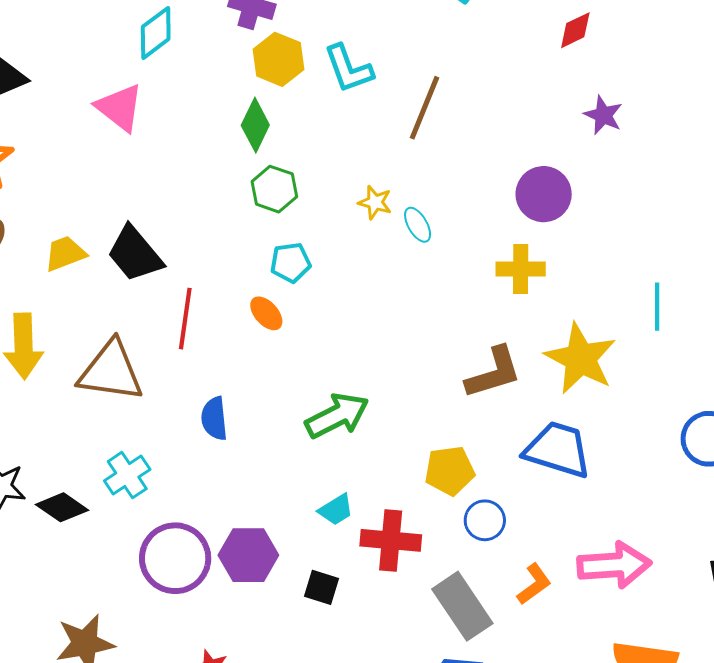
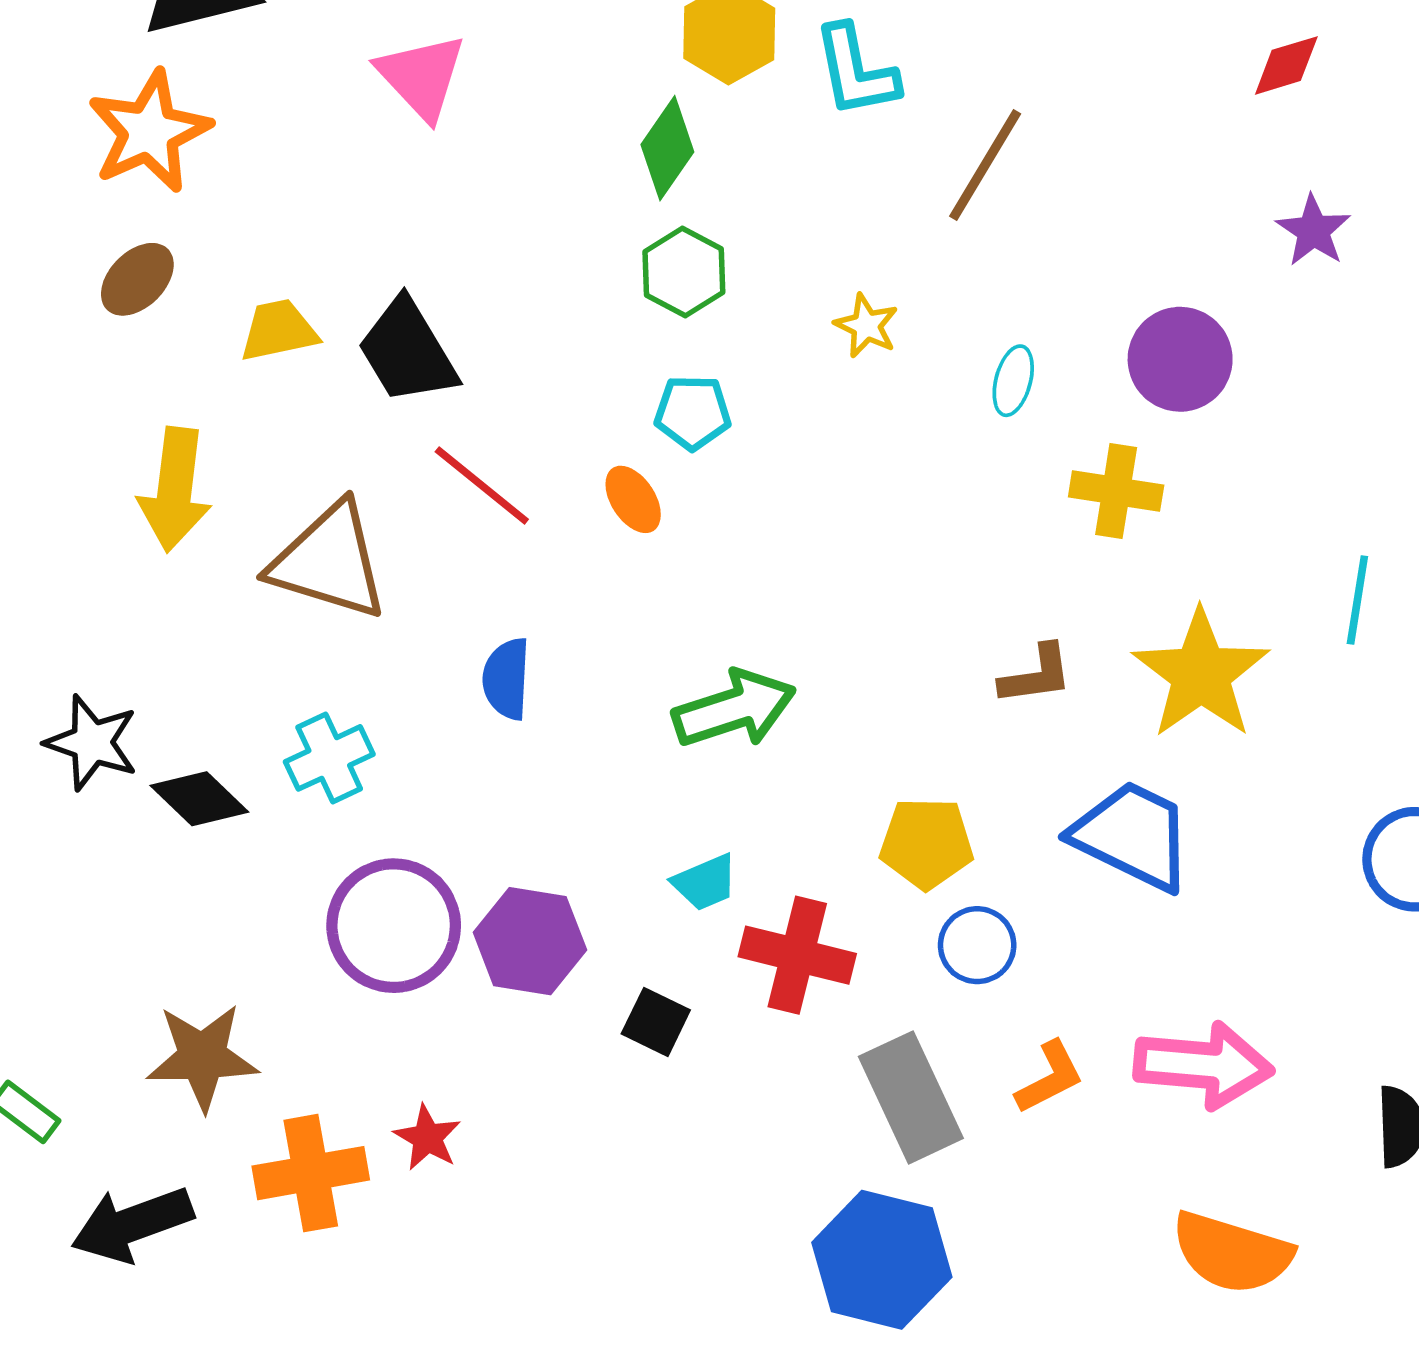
cyan ellipse: (418, 225) -> (1013, 381), moved, turned 36
red line: (185, 319) -> (482, 486), turned -68
brown L-shape: (494, 373) -> (1036, 675), size x0.7

